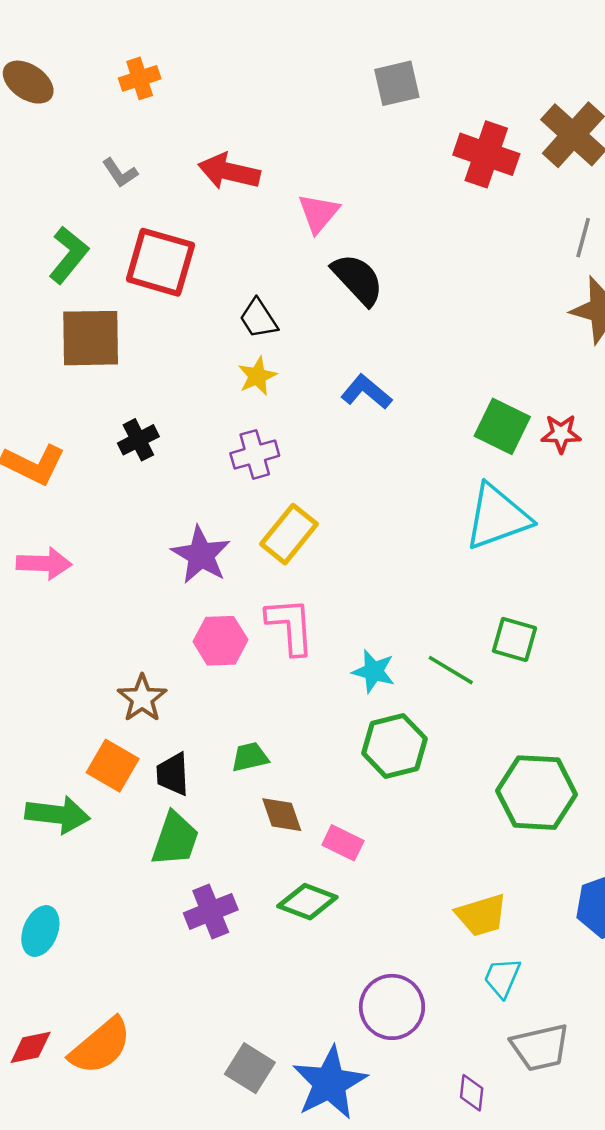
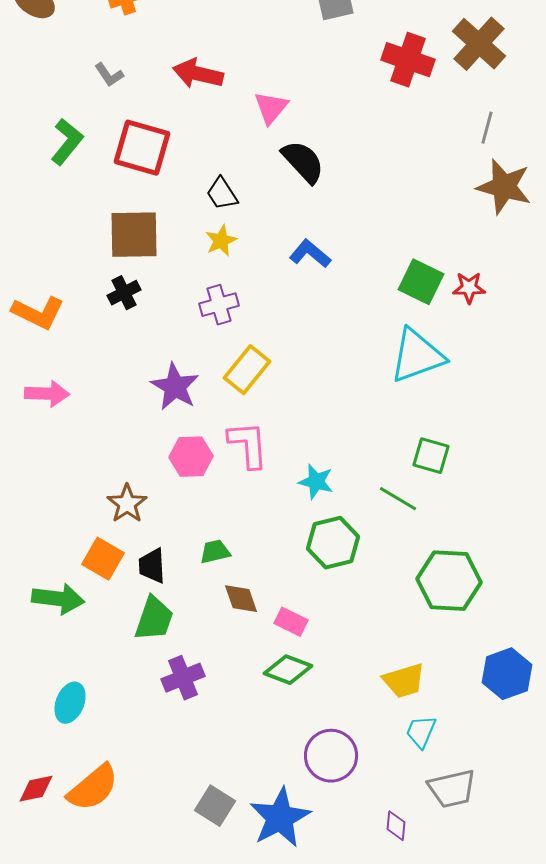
brown square: (91, 338) -> (134, 235), moved
green line: (451, 670) -> (398, 499), moved
green diamond: (307, 902) -> (288, 670), moved
cyan ellipse: (40, 931) -> (70, 703), moved

